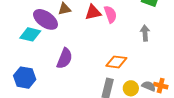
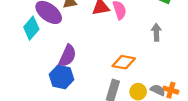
cyan diamond: (30, 34) -> (31, 28), turned -65
blue hexagon: (25, 78) -> (62, 77), moved

